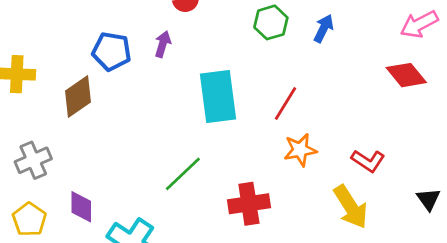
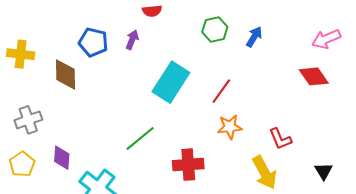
brown diamond: (78, 96) -> (65, 74), turned -60
cyan rectangle: (218, 97) -> (171, 82), turned 36
red L-shape: (368, 161) -> (280, 139), turned 30

